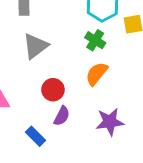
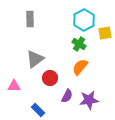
gray triangle: (35, 46) -> (35, 59), moved
purple semicircle: (62, 116) -> (67, 96), moved

